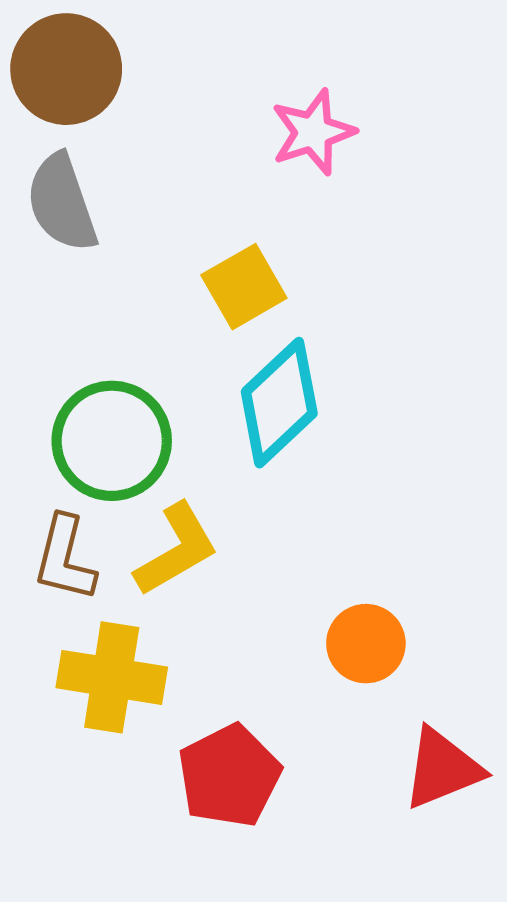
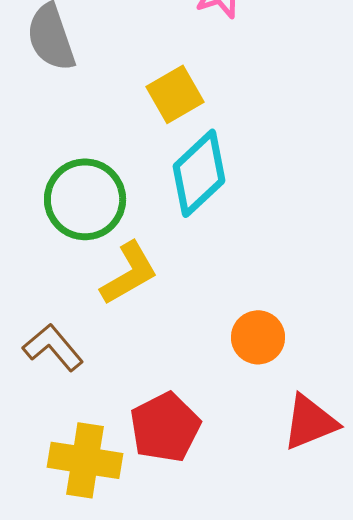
brown L-shape: (65, 558) -> (53, 347), moved, turned 126
yellow cross: (112, 677) -> (85, 460), moved

